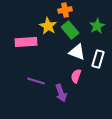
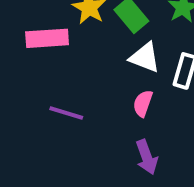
purple arrow: (61, 93) -> (147, 157), moved

